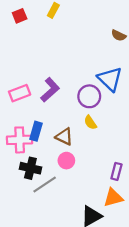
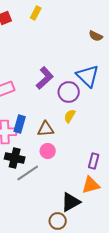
purple L-shape: (50, 90) -> (45, 78), moved
yellow semicircle: (90, 122) -> (70, 116), turned 64
brown triangle: (64, 137) -> (46, 129), turned -30

